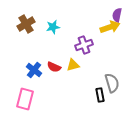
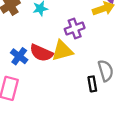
yellow triangle: (73, 65) -> (62, 51), size x1.5
red semicircle: (54, 67) -> (41, 53), size x1.5

